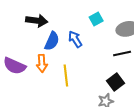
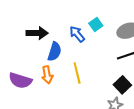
blue arrow: (75, 39) -> (77, 34), moved
yellow line: (66, 76) -> (77, 73), moved

